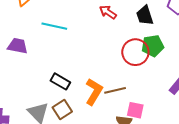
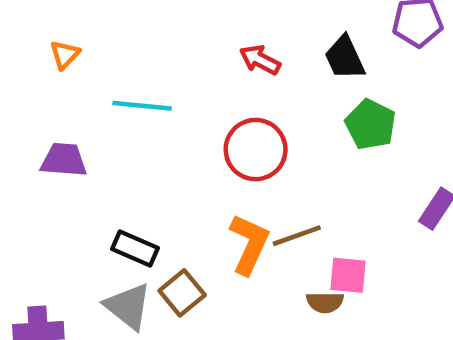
green pentagon: (153, 46) -> (371, 124), turned -30
red circle: (135, 52) -> (256, 150), moved
black rectangle: (60, 81) -> (135, 248), moved

